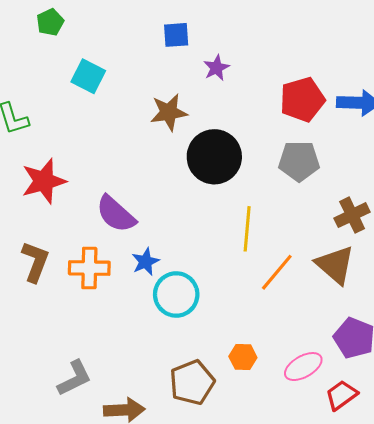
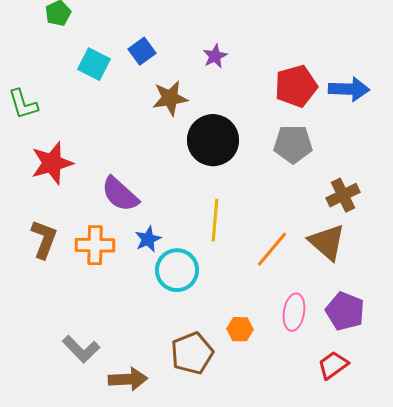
blue square: (176, 35) -> (142, 51), moved, turned -32
yellow line: (247, 229) -> (215, 220), moved
pink ellipse: (303, 367) -> (294, 312), moved, turned -51
gray L-shape: (74, 378) -> (81, 349), turned 72

